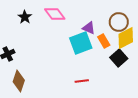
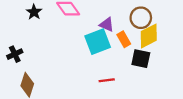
black square: (119, 58) -> (141, 59), turned -36
red line: (82, 81) -> (107, 80), moved

